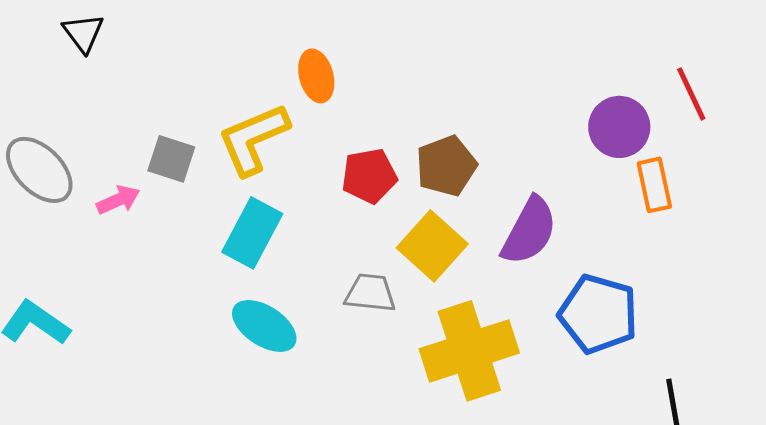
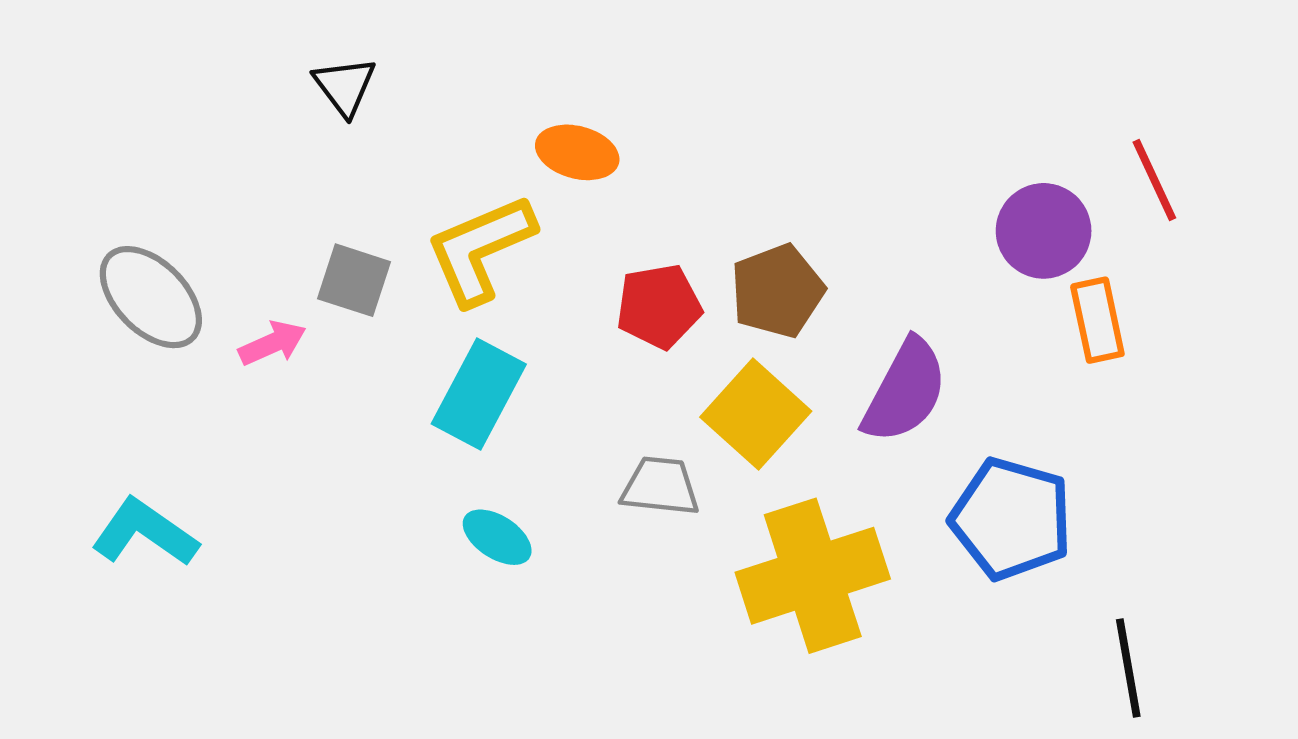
black triangle: (83, 33) -> (345, 86), moved
orange ellipse: (316, 76) -> (577, 152), turned -60
cyan ellipse: (264, 326) -> (497, 537), size x0.7

